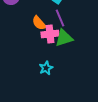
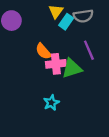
purple line: (60, 18) -> (89, 50), moved

